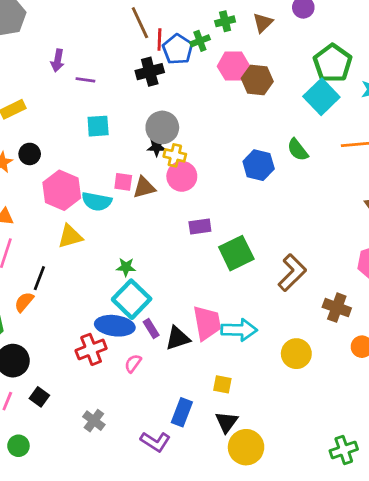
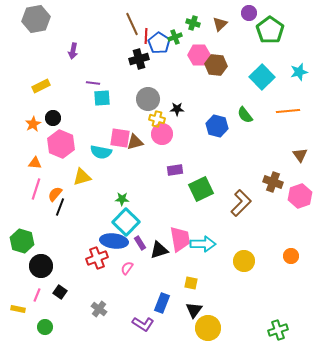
green cross: (225, 21) -> (193, 23), turned 32
green pentagon: (333, 63) -> (270, 30), moved
purple line: (85, 80) -> (93, 83), moved
black star: (157, 147) -> (177, 109), moved
pink square: (123, 182) -> (120, 138), size x1.5
pink hexagon: (62, 190) -> (61, 144), moved
orange semicircle: (24, 302) -> (55, 194), moved
brown cross: (337, 308) -> (273, 182), moved

